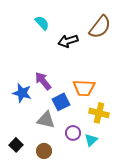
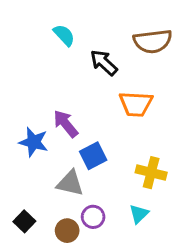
brown semicircle: (100, 27) -> (153, 41), turned 45
black arrow: (68, 41) -> (104, 63), turned 60
orange trapezoid: (84, 88) -> (136, 104), moved
purple circle: (73, 133) -> (93, 217), moved

